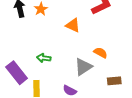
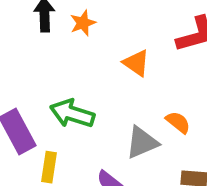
green arrow: (44, 58) -> (72, 114), size x1.6

